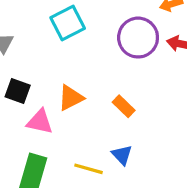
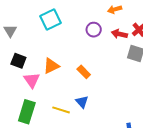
purple circle: (138, 38) -> (94, 30), size x0.6
pink triangle: (40, 122) -> (32, 80), turned 42

